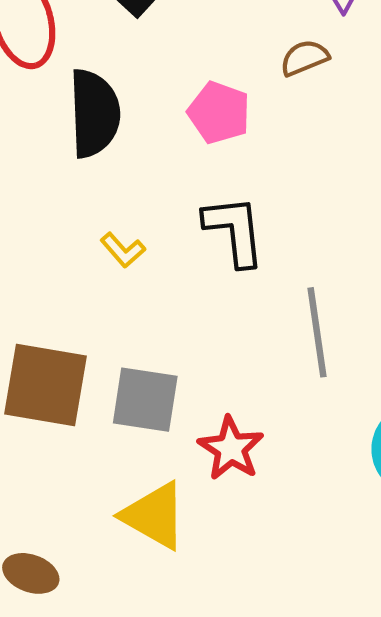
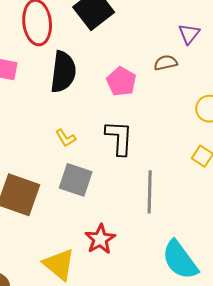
gray square: (145, 400) -> (76, 180), moved

